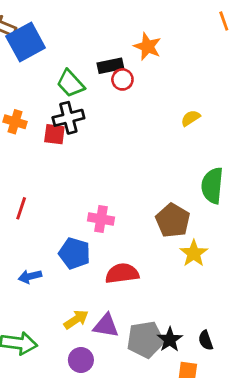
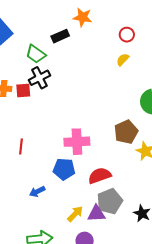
red circle: (122, 79) -> (127, 35), moved
red square: (54, 134) -> (23, 90), moved
pink cross: (101, 219) -> (77, 142), size x1.4
brown pentagon: (173, 220) -> (126, 132), turned 30
gray pentagon: (145, 339) -> (110, 201), moved

